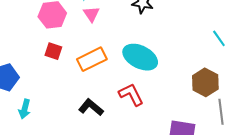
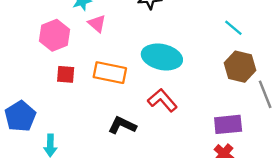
cyan line: (219, 38) -> (233, 28), moved
orange rectangle: (92, 59) -> (110, 73), turned 52

